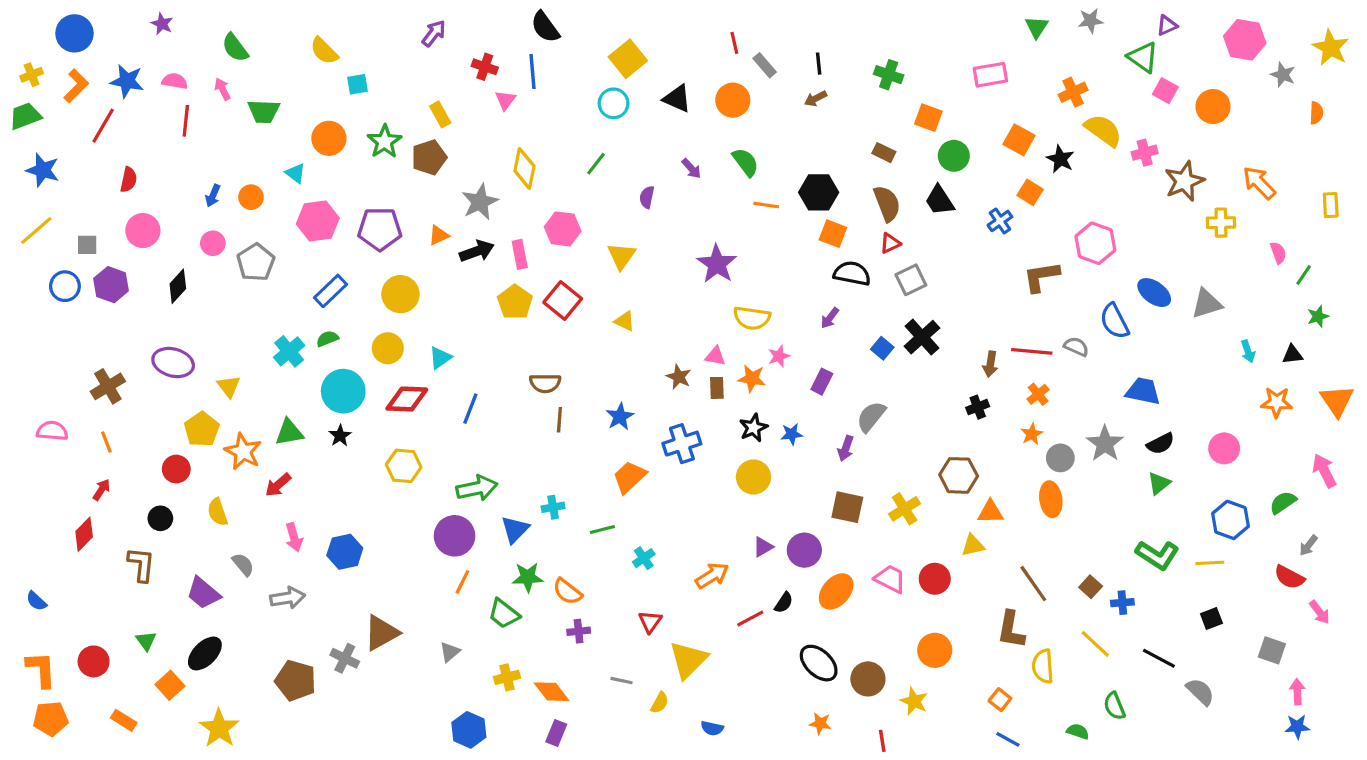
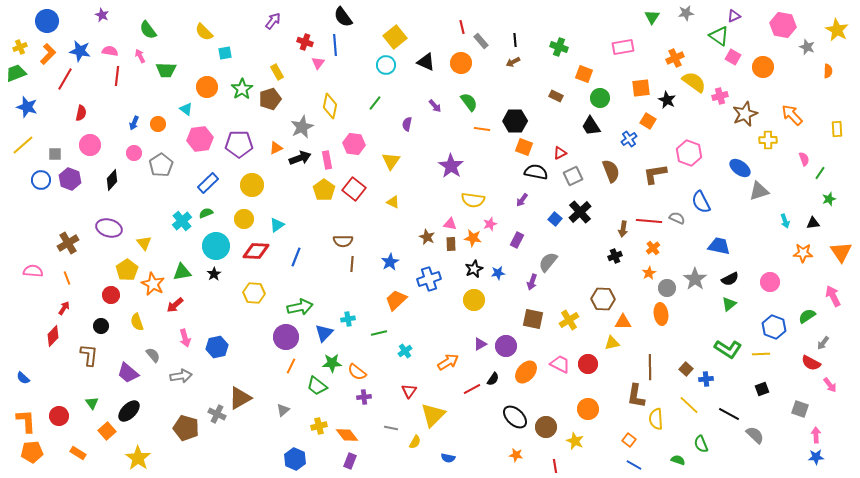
orange square: (1019, 140) -> (641, 88), turned -36
brown semicircle: (887, 203) -> (611, 171), moved
blue ellipse: (1154, 293) -> (740, 168), moved
brown line: (1033, 584) -> (650, 367), turned 35

